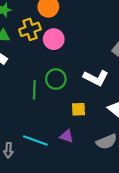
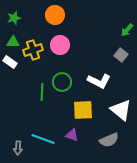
yellow cross: (30, 29) -> (33, 50), moved
yellow square: (79, 109) -> (83, 110), size x1.5

